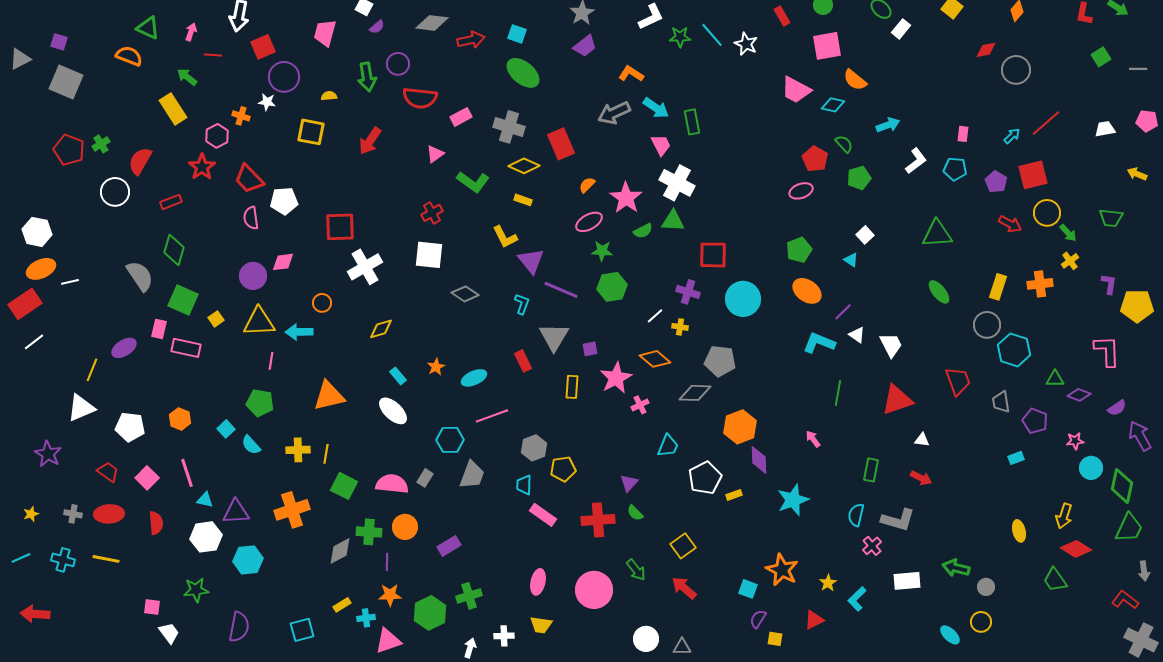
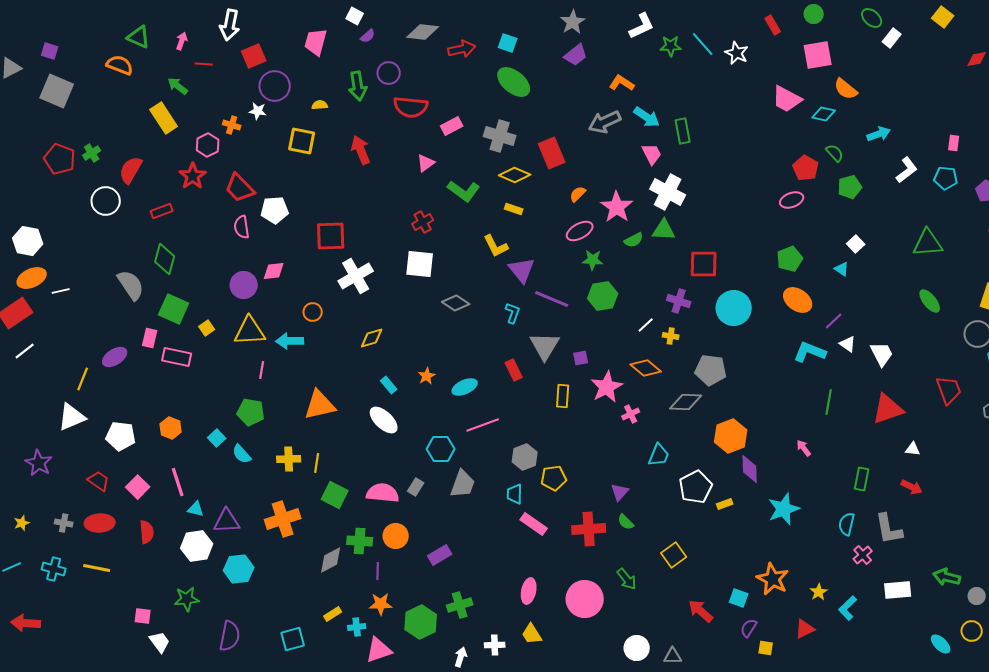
red arrow: (370, 141) -> (361, 150), turned 124
gray L-shape: (898, 520) -> (889, 529), turned 64
red arrow: (684, 588) -> (701, 611), moved
yellow trapezoid: (541, 625) -> (532, 634), turned 50

